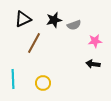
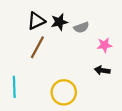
black triangle: (23, 19) -> (36, 21), moved
yellow circle: (43, 83) -> (64, 92), moved, size x1.5

